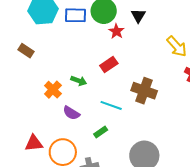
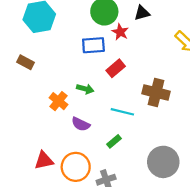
blue rectangle: (76, 15) -> (93, 45), moved
black triangle: (138, 16) -> (142, 13), turned 49

